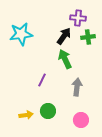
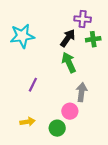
purple line: (42, 80) -> (33, 85), moved
green circle: (48, 111) -> (57, 128), moved
pink circle: (81, 120) -> (70, 111), moved

